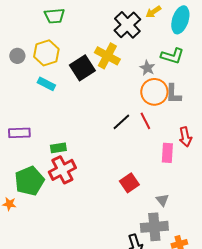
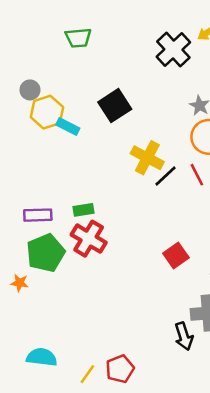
yellow hexagon: (46, 53) -> (47, 112), moved
yellow cross: (107, 56) -> (147, 158), moved
purple rectangle: (19, 133) -> (38, 215), moved
red cross: (62, 170) -> (89, 239), turned -32

